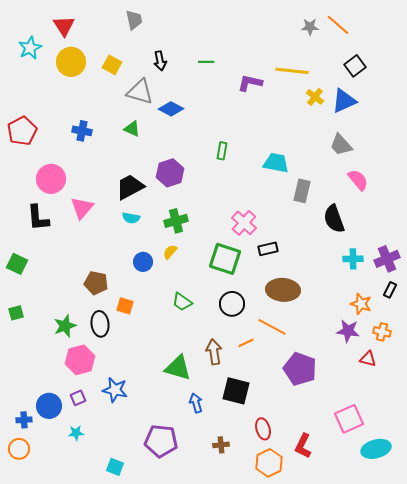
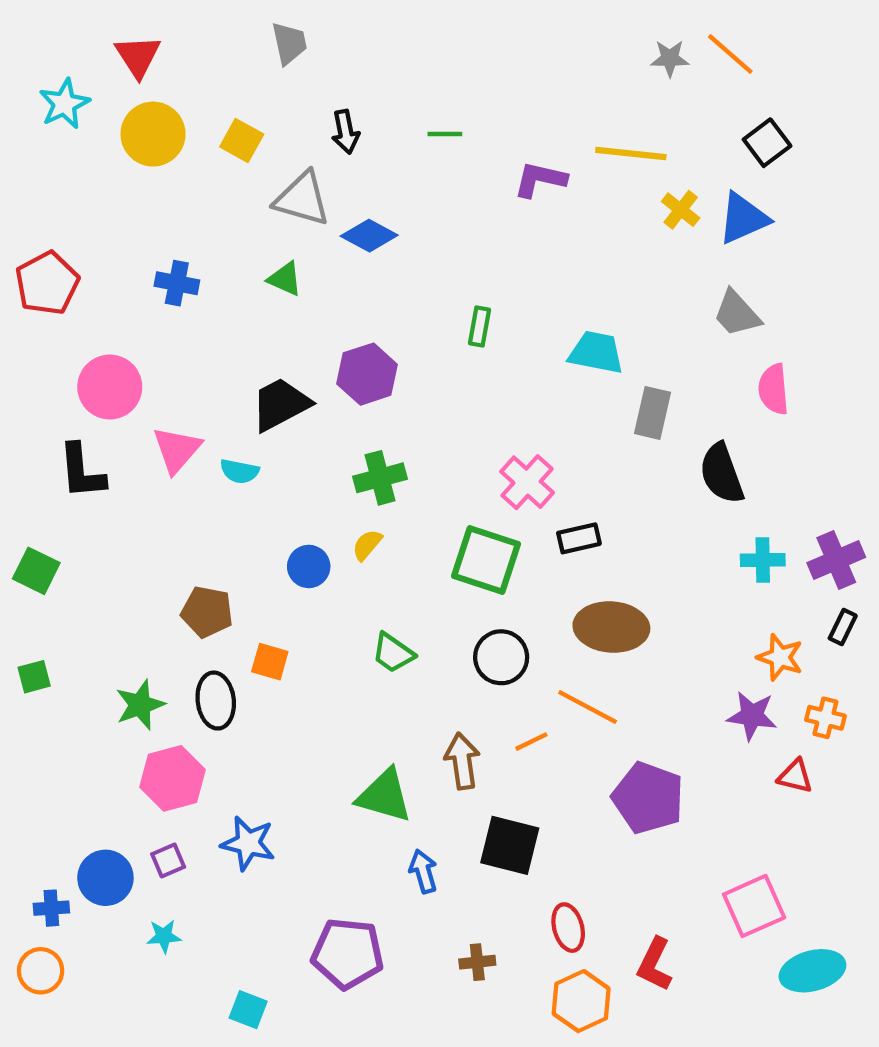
pink semicircle: (358, 180) -> (774, 389), turned -145
cyan semicircle: (131, 218) -> (240, 471), moved

